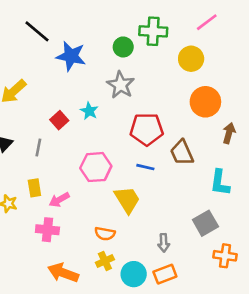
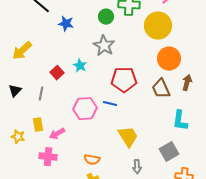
blue star: (71, 56) -> (66, 24), size x0.7
yellow circle: (191, 59) -> (158, 26), size x1.4
brown trapezoid: (182, 153) -> (161, 89), moved
blue line: (145, 167) -> (110, 104), moved
yellow trapezoid: (127, 200) -> (128, 137), moved

